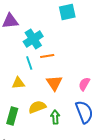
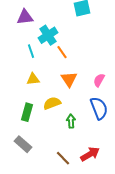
orange line: (47, 56) -> (62, 52), turned 64
cyan line: (29, 63) -> (31, 51), moved
green arrow: (55, 117) -> (71, 121), moved

